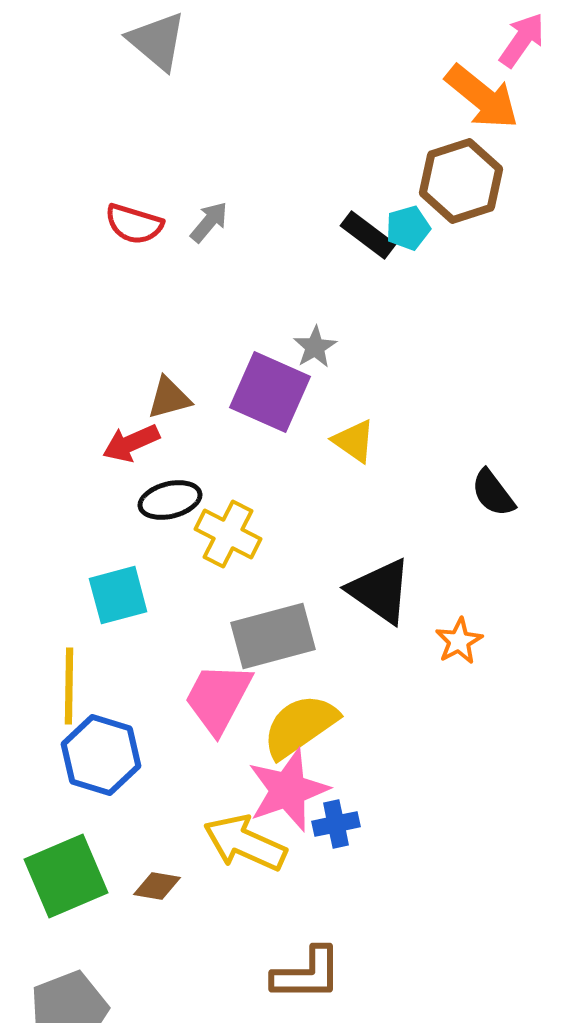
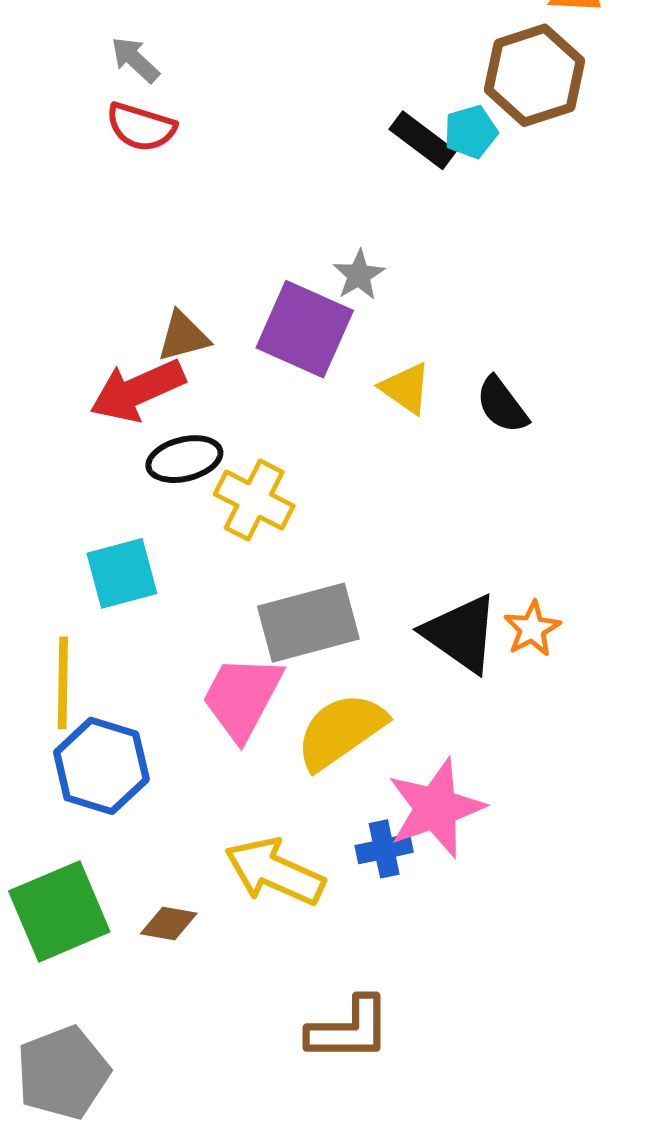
gray arrow: (209, 222) -> (135, 60), moved, turned -87
red arrow: (131, 443) -> (137, 391), size x1.4
black semicircle: (493, 493) -> (502, 405), moved
black triangle: (380, 591) -> (461, 634), moved
pink star: (288, 790) -> (436, 808), moved

